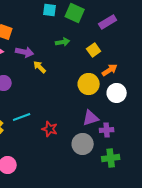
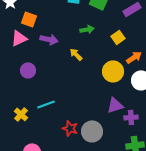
yellow arrow: (40, 67) -> (76, 54), moved
red star: (50, 129) -> (70, 128), moved
gray circle: (83, 144) -> (92, 131), moved

